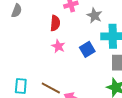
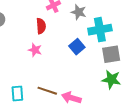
pink star: (58, 46) -> (35, 50), moved

